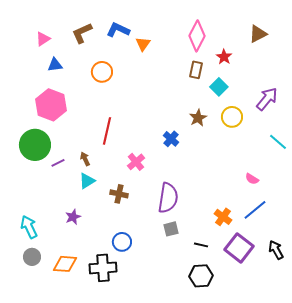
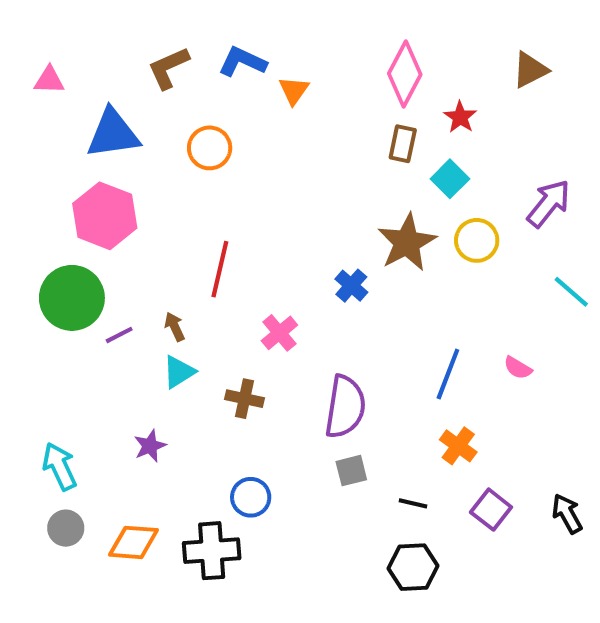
pink triangle: (43, 39) -> (49, 80), moved, turned 35
blue triangle: (55, 65) -> (113, 134), size x1.8
brown star: (198, 118) -> (407, 242), size x1.6
blue line: (255, 210) -> (448, 374), moved, turned -30
purple square: (239, 248) -> (491, 510), size x0.7

